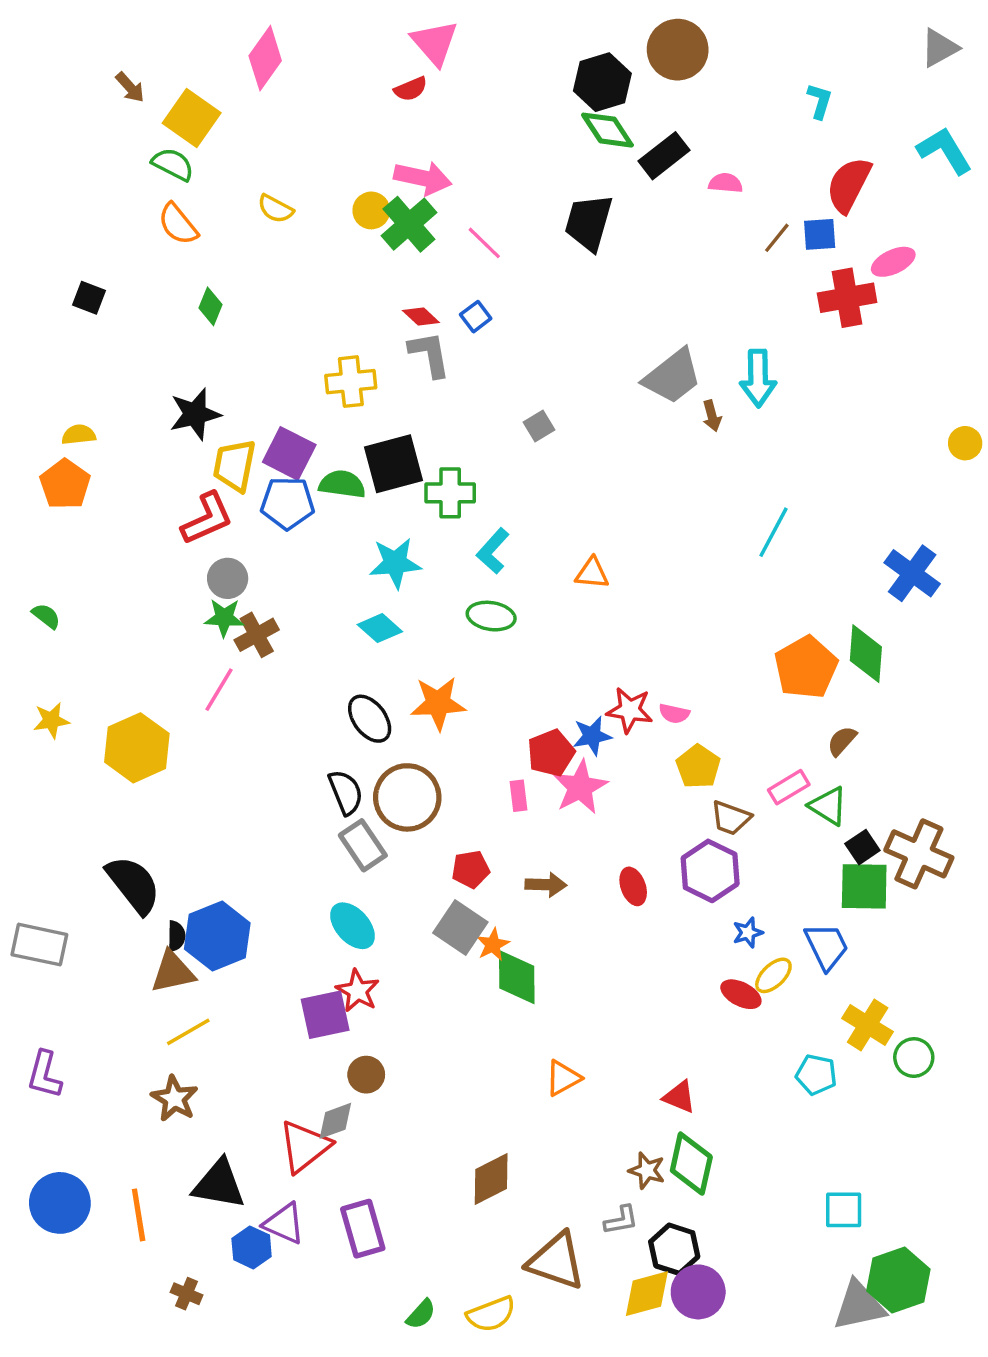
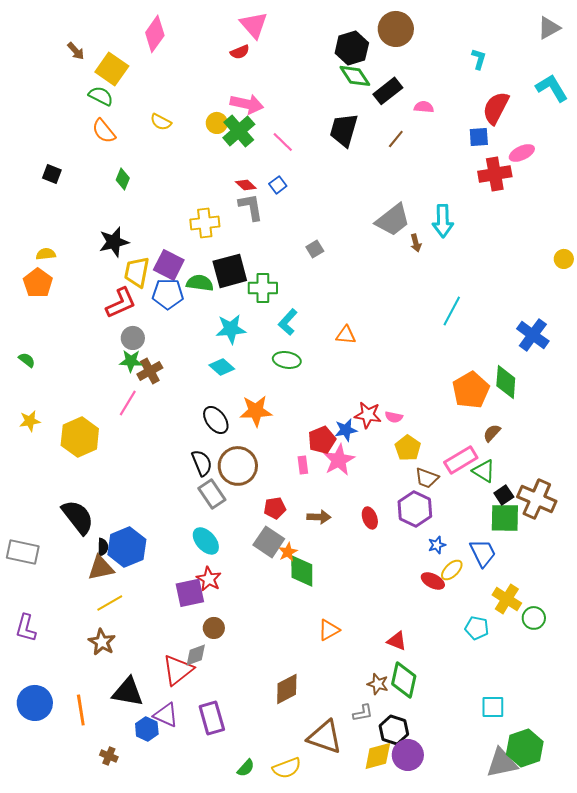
brown line: (777, 238) -> (396, 139), moved
pink rectangle: (789, 787) -> (461, 460), size x1.4

